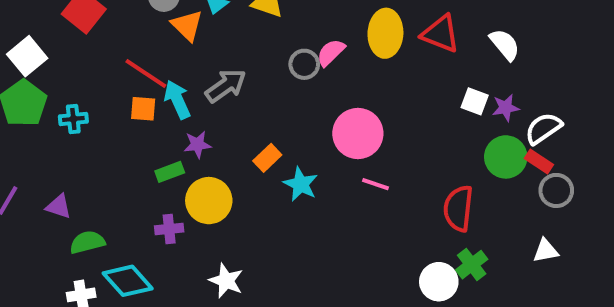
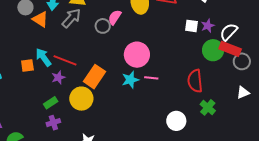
red line: (146, 73) -> (65, 60), moved
gray arrow: (226, 86) -> (71, 18), moved
orange rectangle: (267, 158) -> (95, 77), size x1.6
red rectangle: (539, 162) -> (230, 49), size x1.5
green rectangle: (170, 172) -> (51, 103), moved
cyan star: (301, 184) -> (130, 80), moved, turned -30
yellow circle: (209, 201) -> (81, 99), moved
white circle: (439, 282) -> (176, 121), moved

